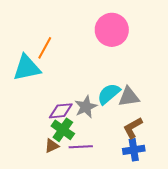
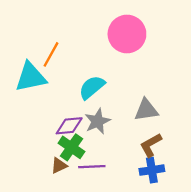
cyan semicircle: (109, 94) -> (92, 87), moved

